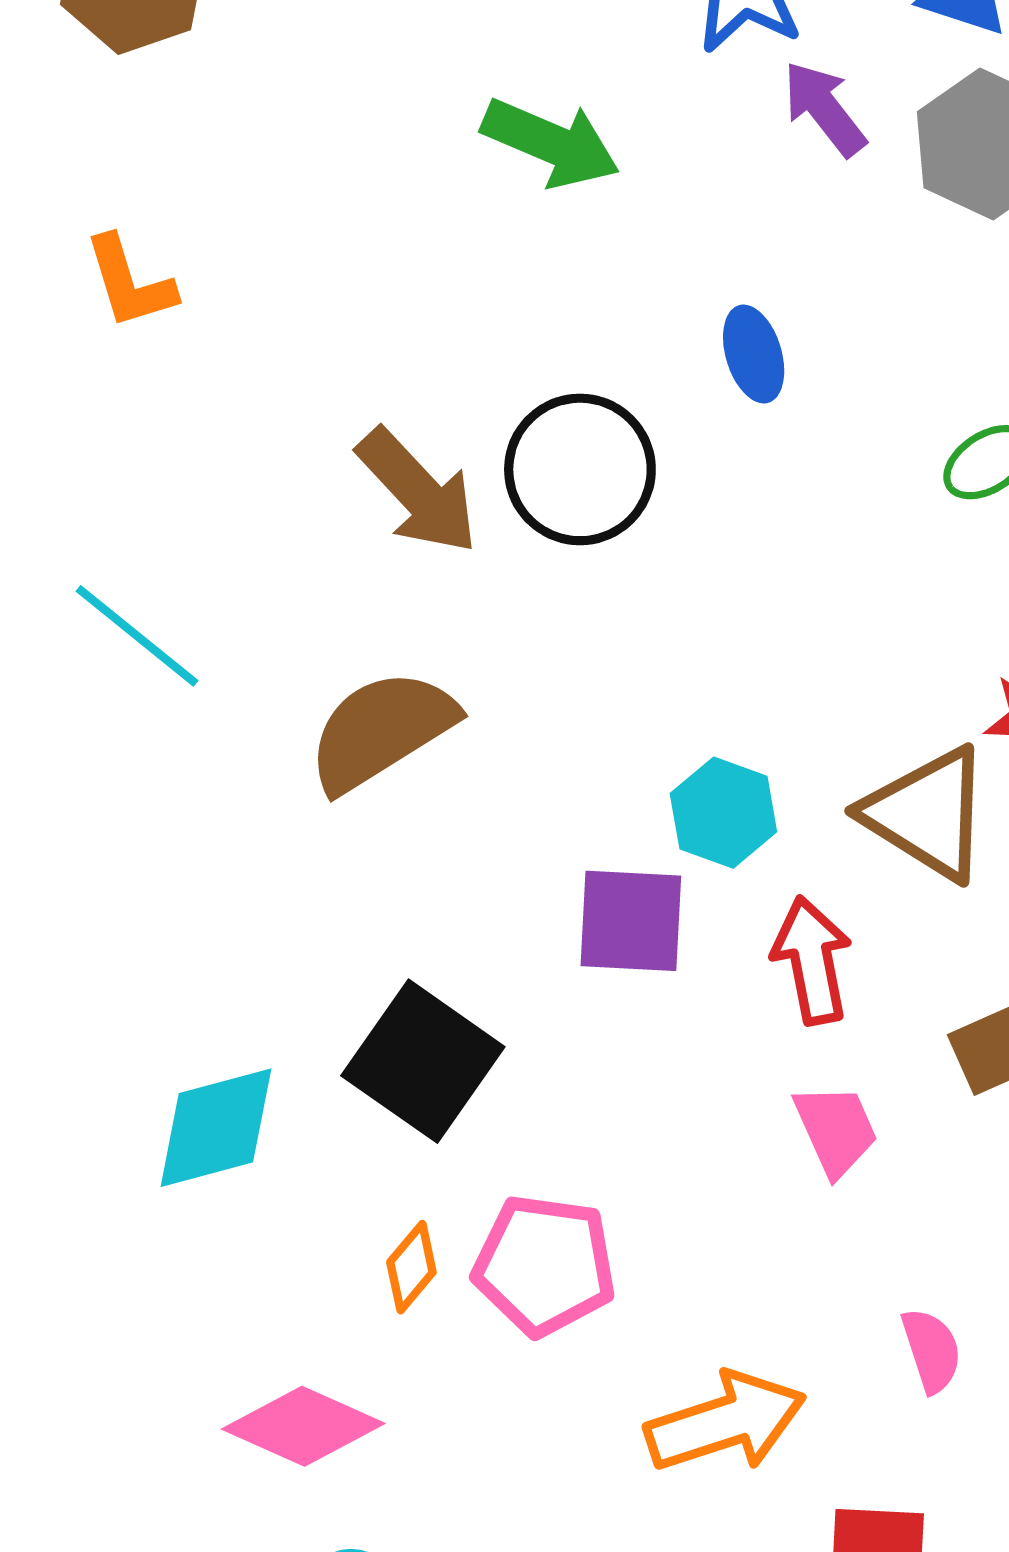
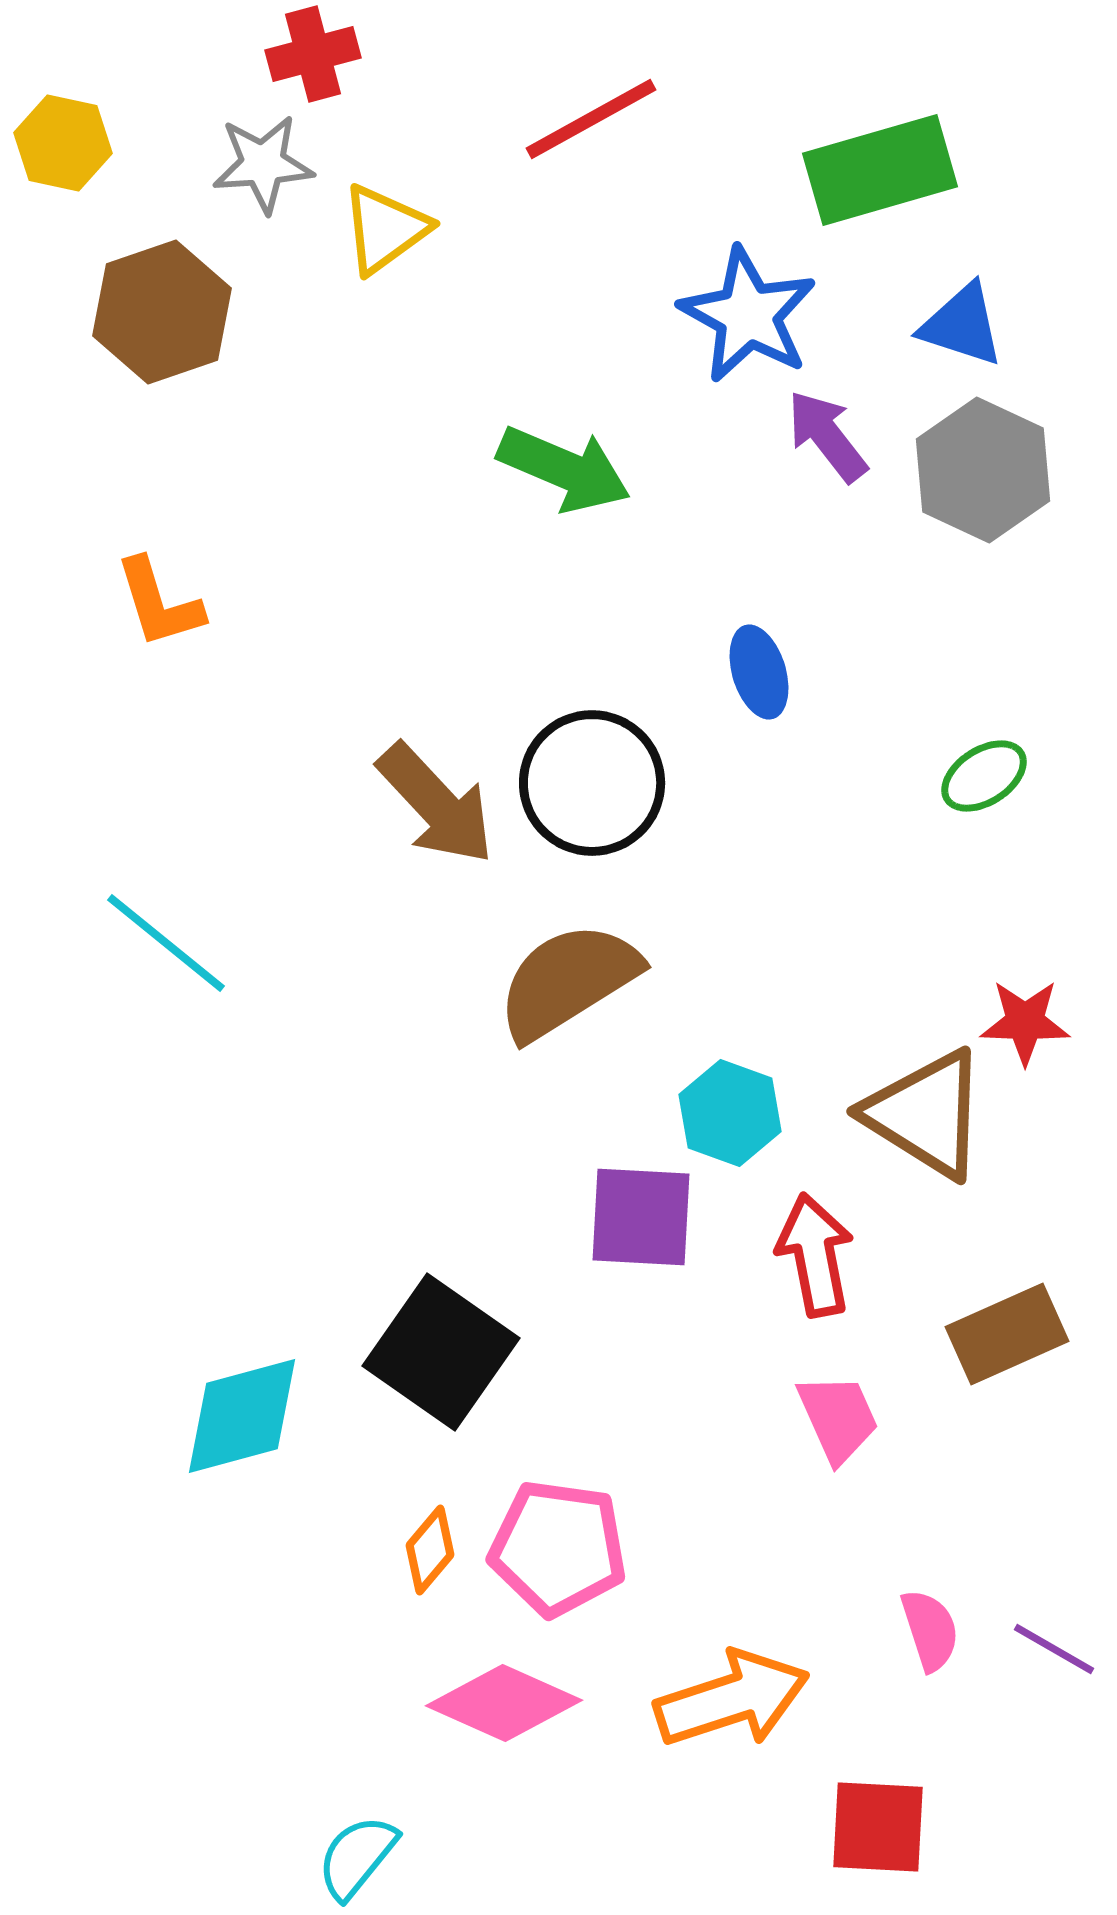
brown semicircle: (381, 730) -> (568, 981), moved
pink diamond: (303, 1426) -> (504, 1703), moved

